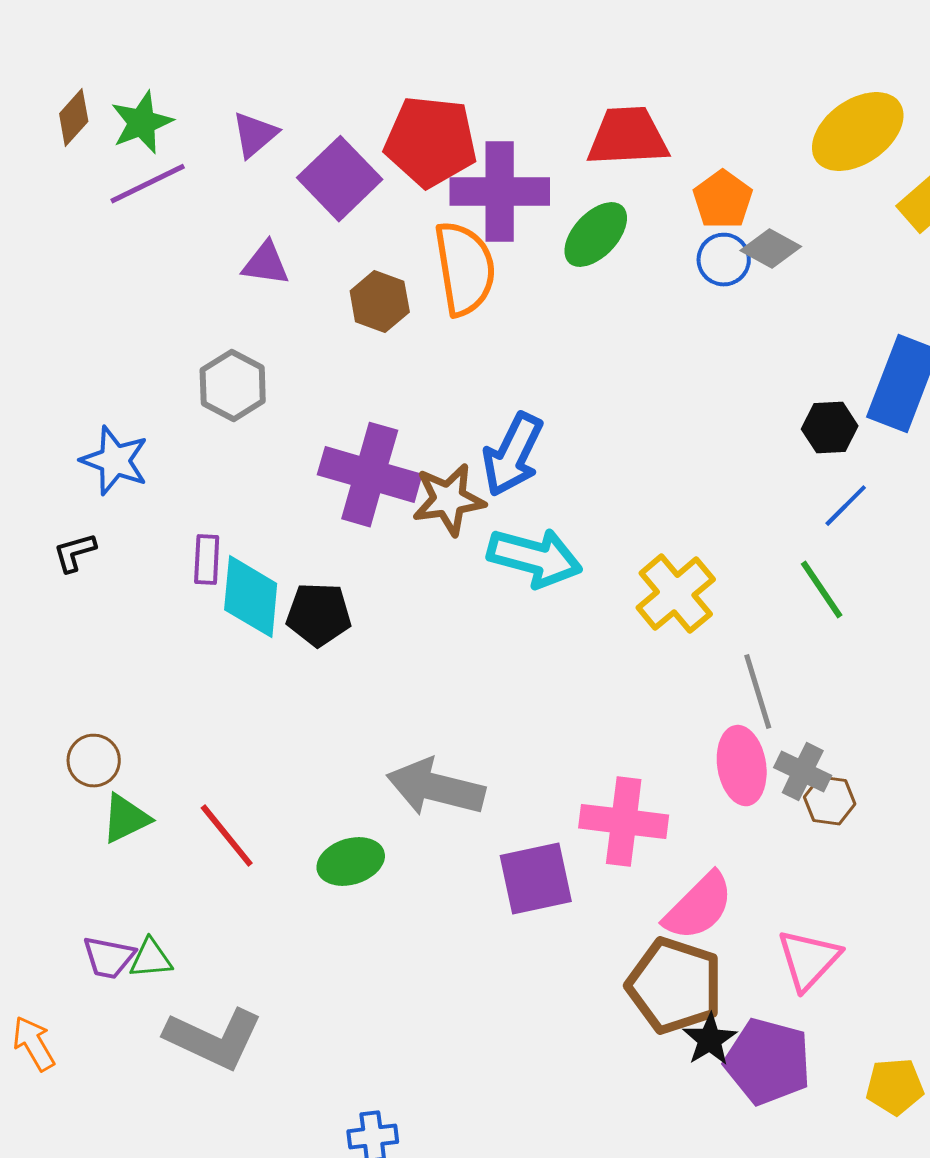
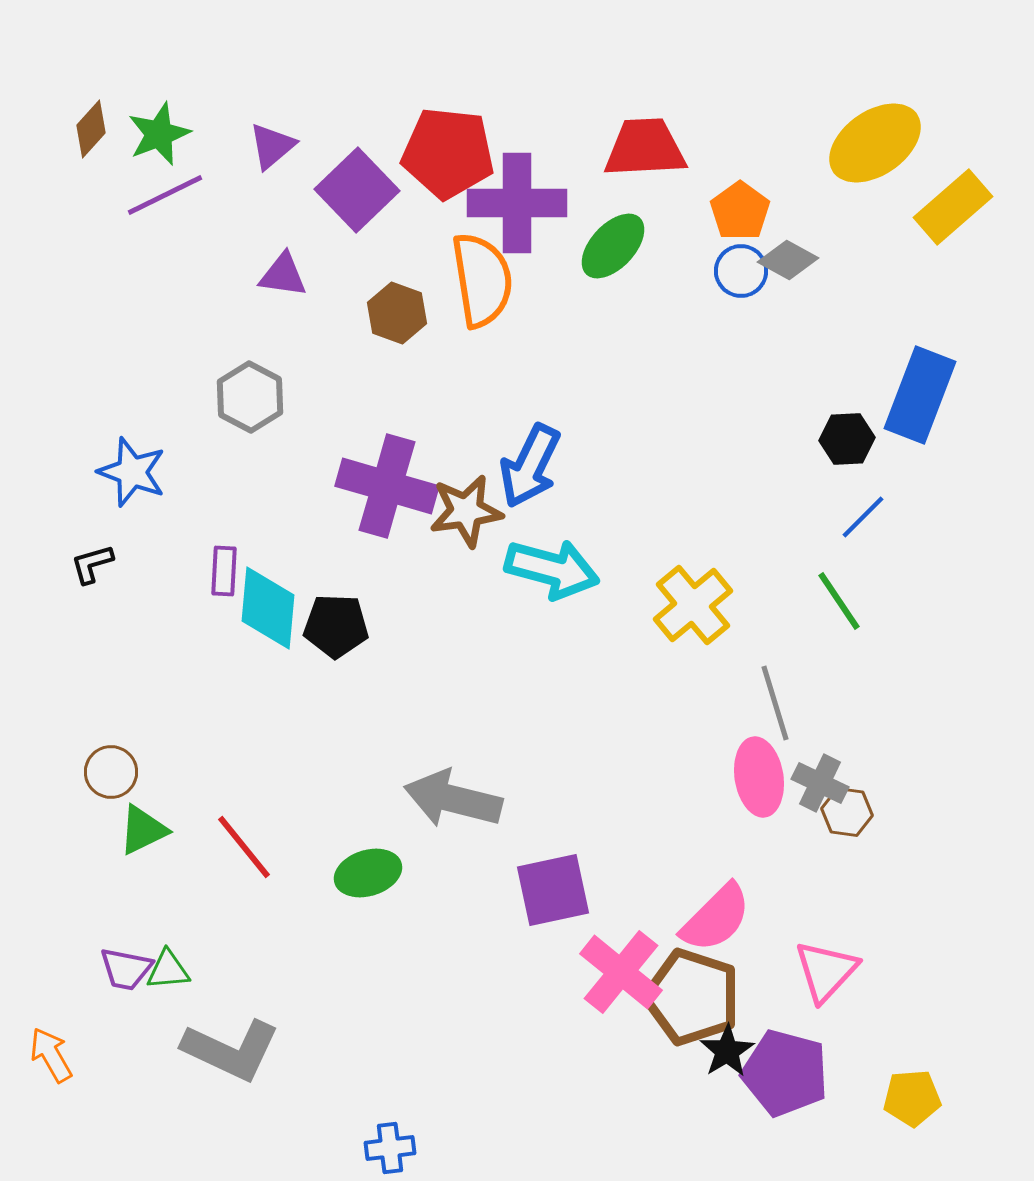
pink cross: (624, 822) -> (621, 972), moved, turned 32

